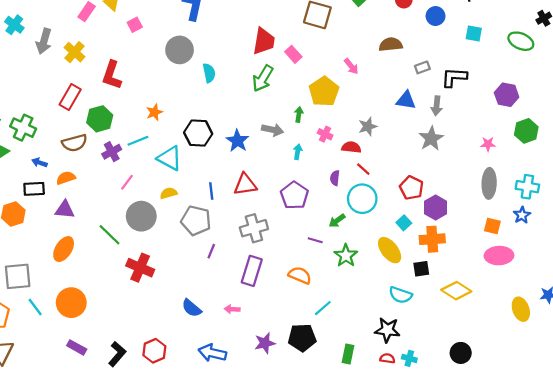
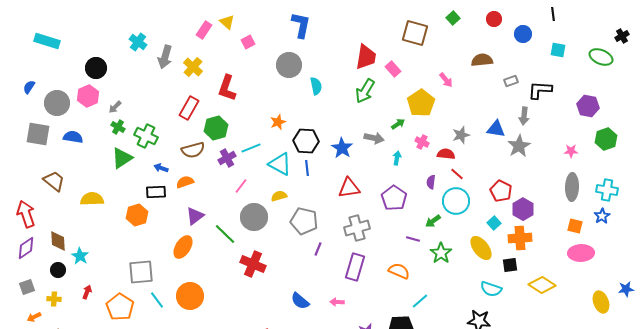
blue triangle: (406, 100) -> (496, 129), moved
orange star: (154, 112) -> (278, 122), moved
green arrow: (299, 114) -> (398, 124), turned 48
blue line: (211, 191) -> (307, 168), moved
purple triangle: (65, 210) -> (195, 216), moved, turned -42

